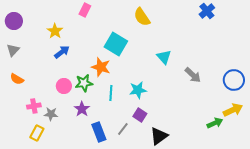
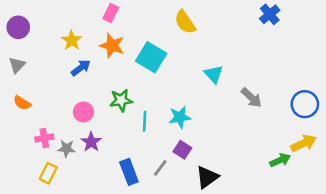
orange star: (101, 67) -> (112, 46), moved
green star: (84, 83) -> (121, 100), moved
purple star: (82, 109) -> (91, 142), moved

